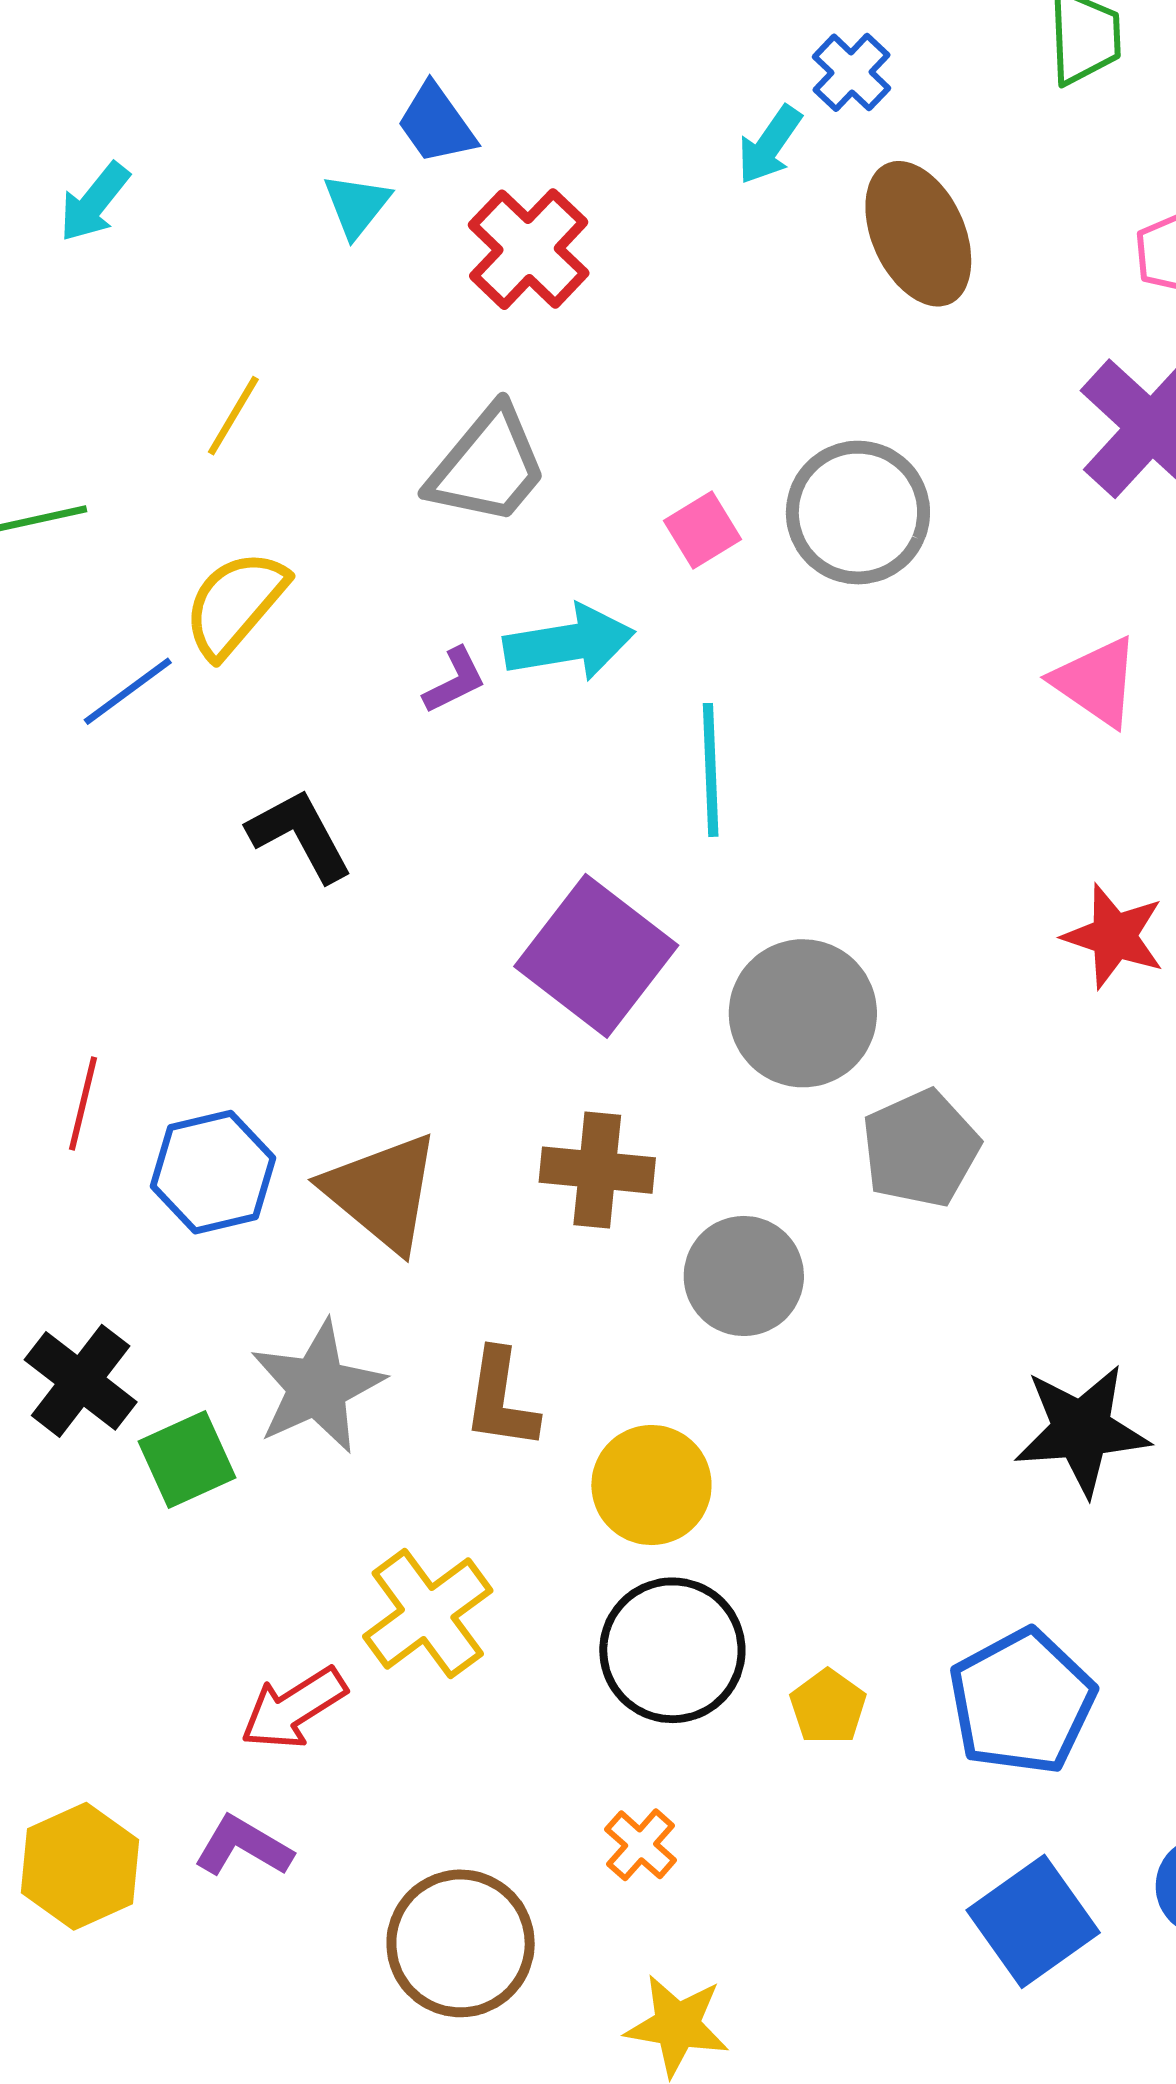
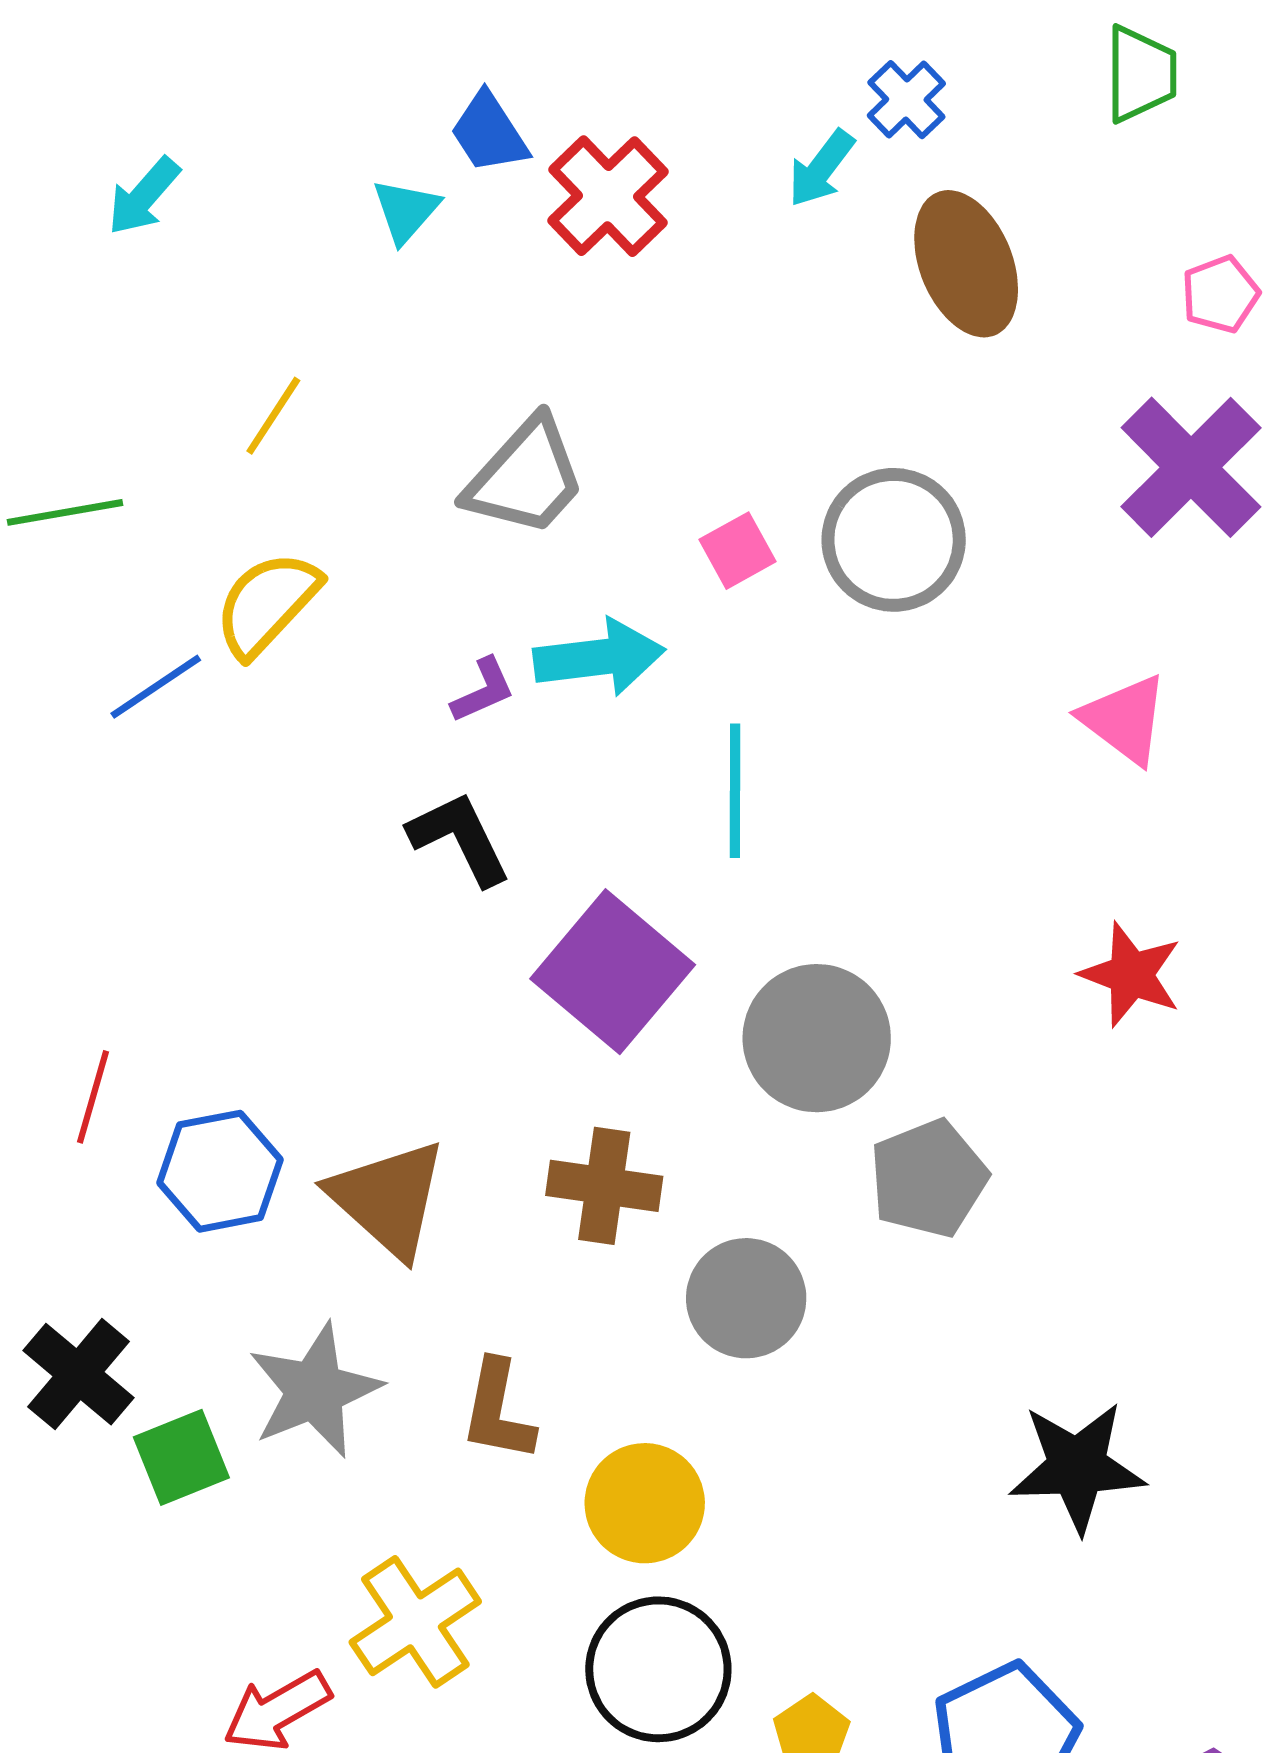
red cross: (529, 249) -> (608, 196), moved
black L-shape: (300, 835) -> (460, 838), moved

